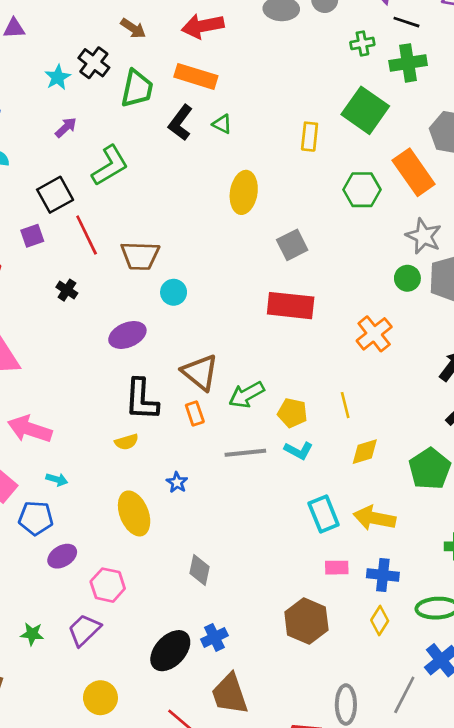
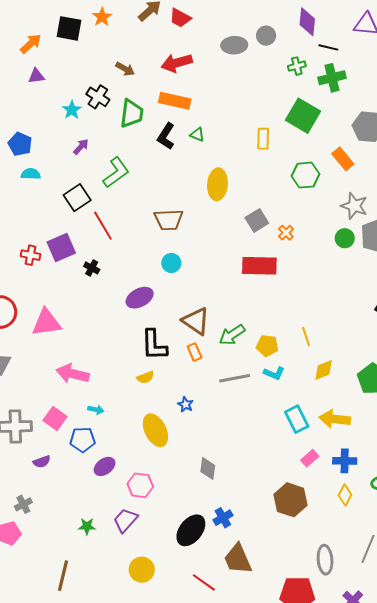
orange rectangle: (414, 172) -> (343, 159), size x0.7
purple square: (32, 236) -> (61, 248), moved, size x1.6
brown trapezoid: (140, 256) -> (169, 220), moved
orange cross: (374, 334) -> (286, 233), moved, size x0.6
pink rectangle: (337, 568) -> (310, 458), turned -36

